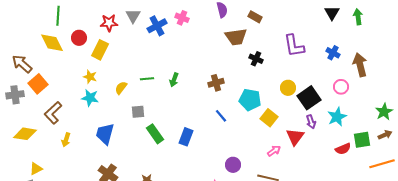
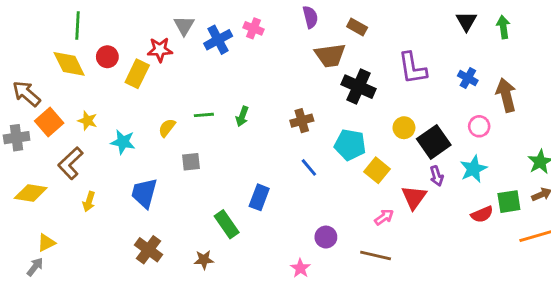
red star: (109, 23) -> (160, 50), moved
black cross: (256, 59) -> (359, 87), size x1.6
yellow star: (90, 77) -> (87, 121), moved
green rectangle: (155, 134) -> (227, 224), moved

